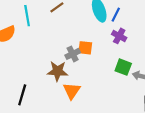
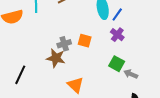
gray cross: (73, 54) -> (64, 44), moved
orange triangle: (72, 91) -> (75, 85), moved, turned -30

